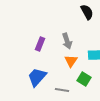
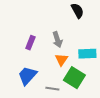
green square: (84, 79) -> (74, 78), size x1.5

